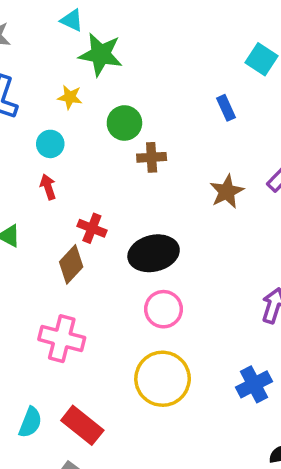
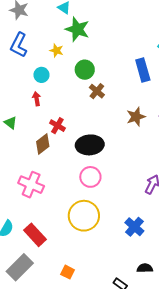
blue rectangle: (226, 108) -> (143, 70), size x1.6
brown cross: (152, 157) -> (97, 91), turned 35
blue cross: (254, 384) -> (134, 227), turned -30

